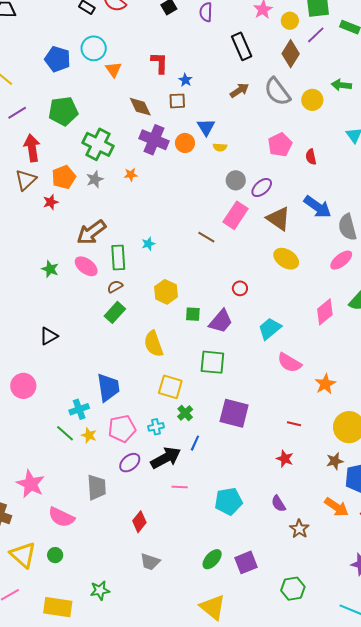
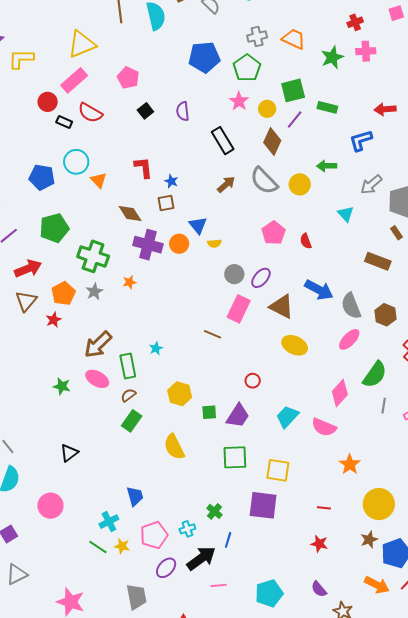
red arrow: (32, 148) -> (28, 269), turned 84
pink semicircle: (289, 363) -> (324, 427), moved
blue trapezoid: (108, 387) -> (135, 496), size x0.7
yellow square: (170, 387) -> (278, 470), moved

